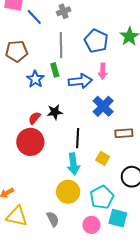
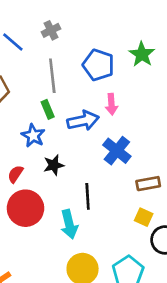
blue star: (35, 79) -> (33, 136), moved
red semicircle: (34, 118) -> (15, 174), moved
yellow square: (103, 158) -> (144, 217), moved
cyan arrow: (73, 164) -> (69, 224), moved

